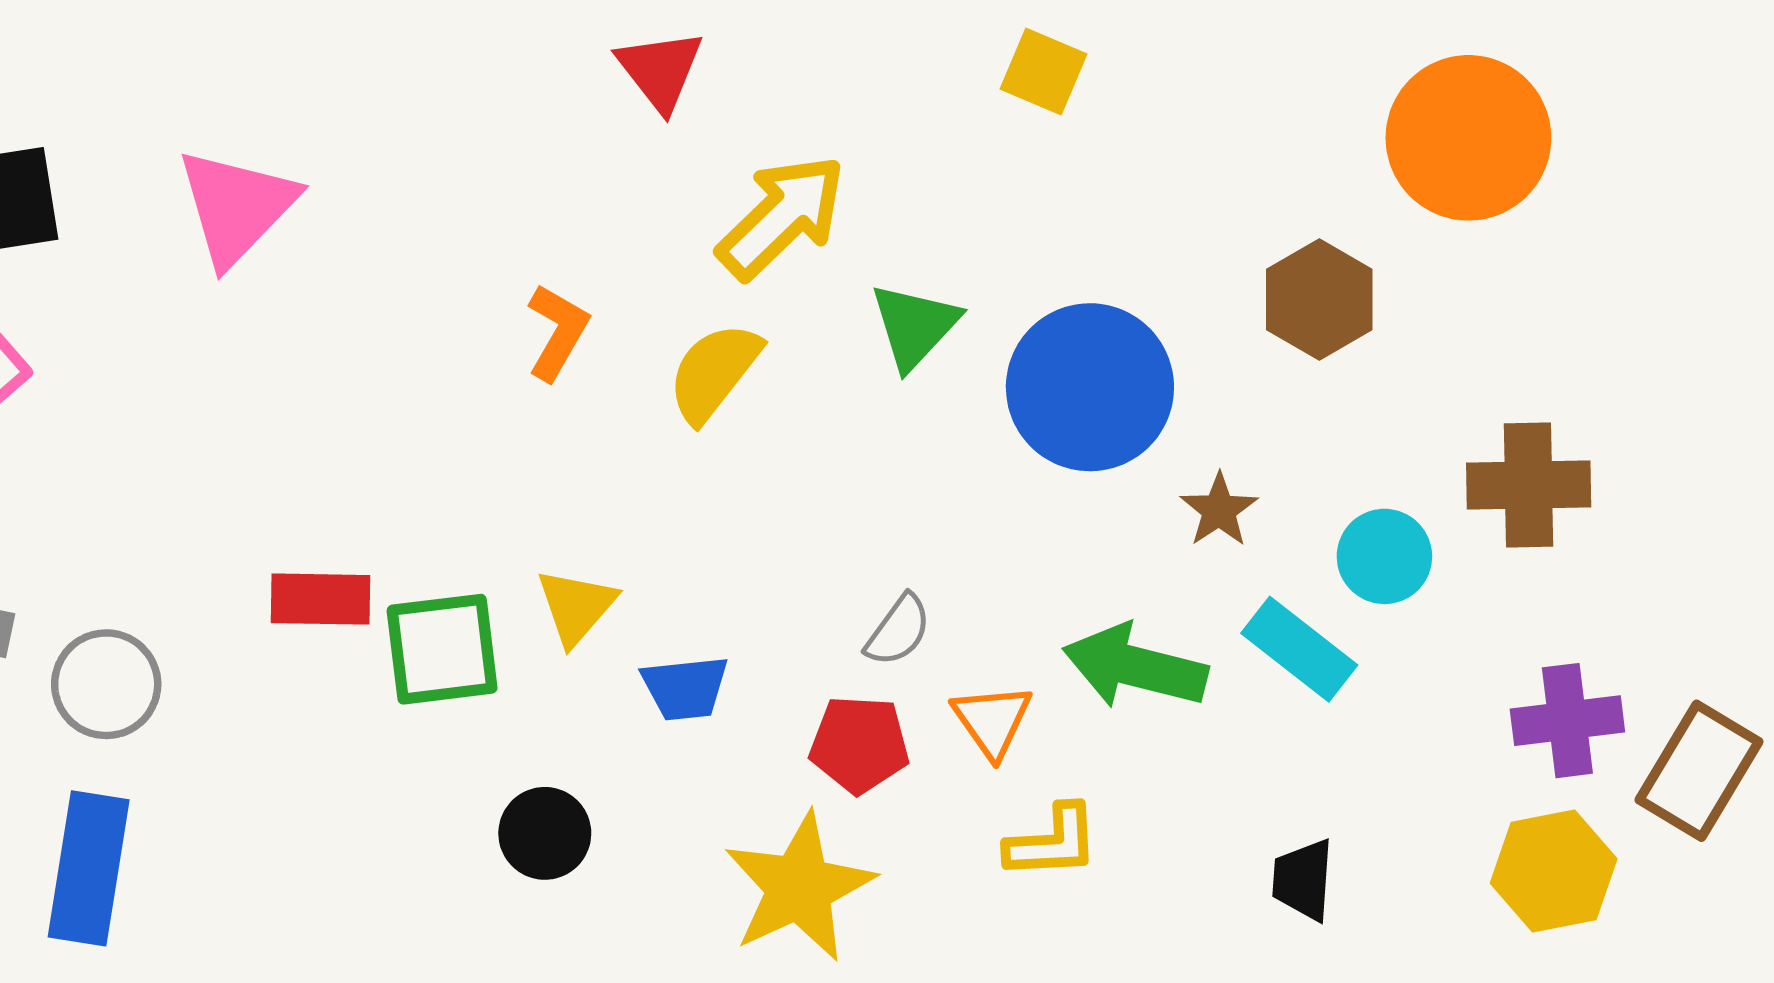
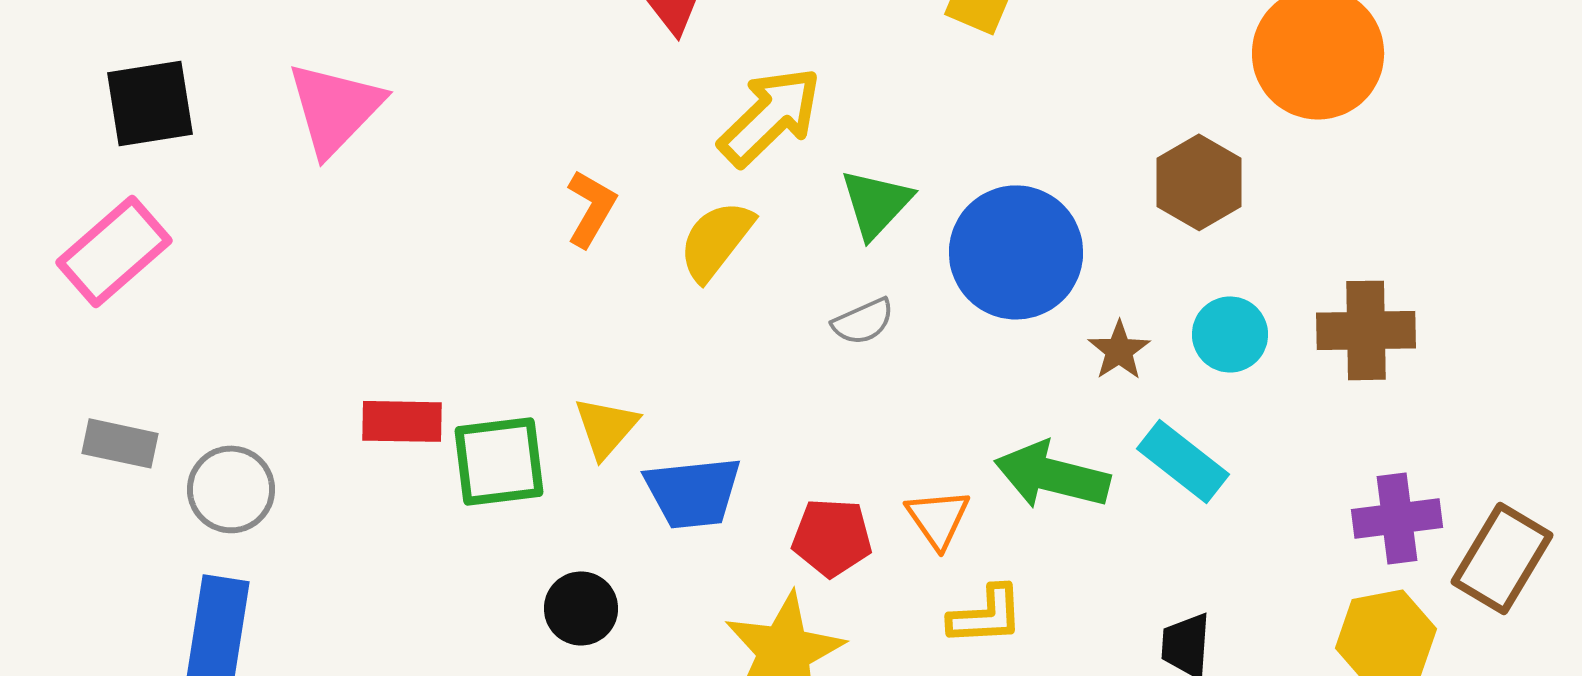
cyan circle: (1384, 556) -> (1230, 334), moved
gray semicircle: (898, 630) -> (863, 321), moved, turned 30
blue trapezoid: (685, 688) -> (693, 492), size x1.4

